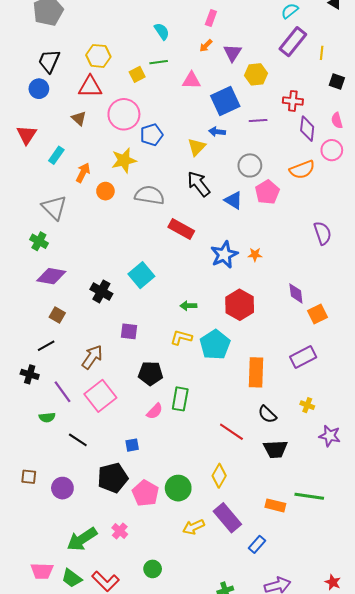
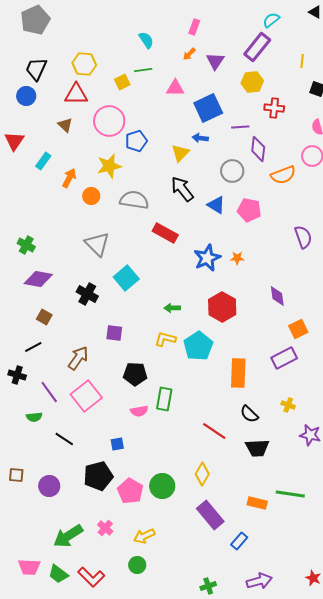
purple rectangle: (293, 42) -> (257, 47), moved
yellow hexagon: (256, 74) -> (252, 82), moved
purple diamond: (307, 129) -> (258, 149), moved
pink pentagon: (267, 192) -> (249, 210), moved, turned -30
gray triangle: (54, 207) -> (97, 244), moved
orange square: (317, 314) -> (298, 329), moved
pink semicircle: (155, 411) -> (139, 411), turned 36
yellow arrow: (194, 527) -> (144, 536), moved

